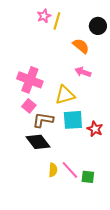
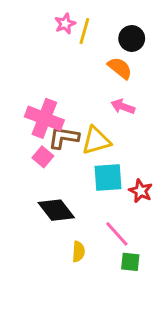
black circle: (98, 26) -> (132, 38), moved
brown L-shape: (43, 120) -> (64, 138), moved
pink line: (70, 170) -> (117, 234), moved

